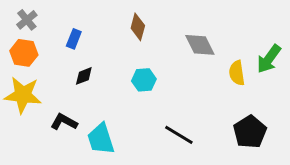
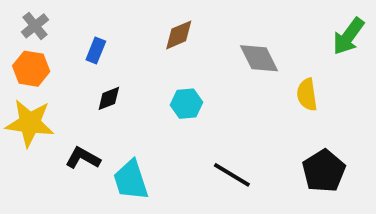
brown diamond: (138, 27) -> (179, 35), turned 52
green arrow: (269, 59) -> (348, 36), moved

